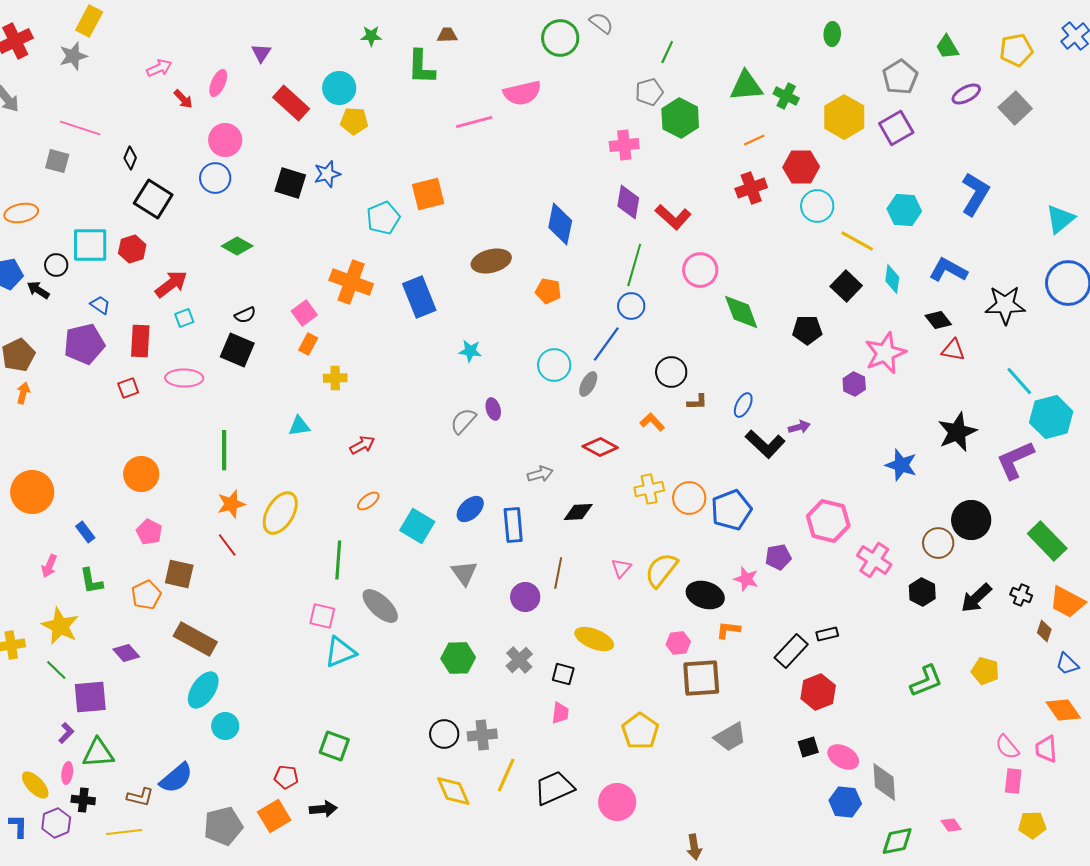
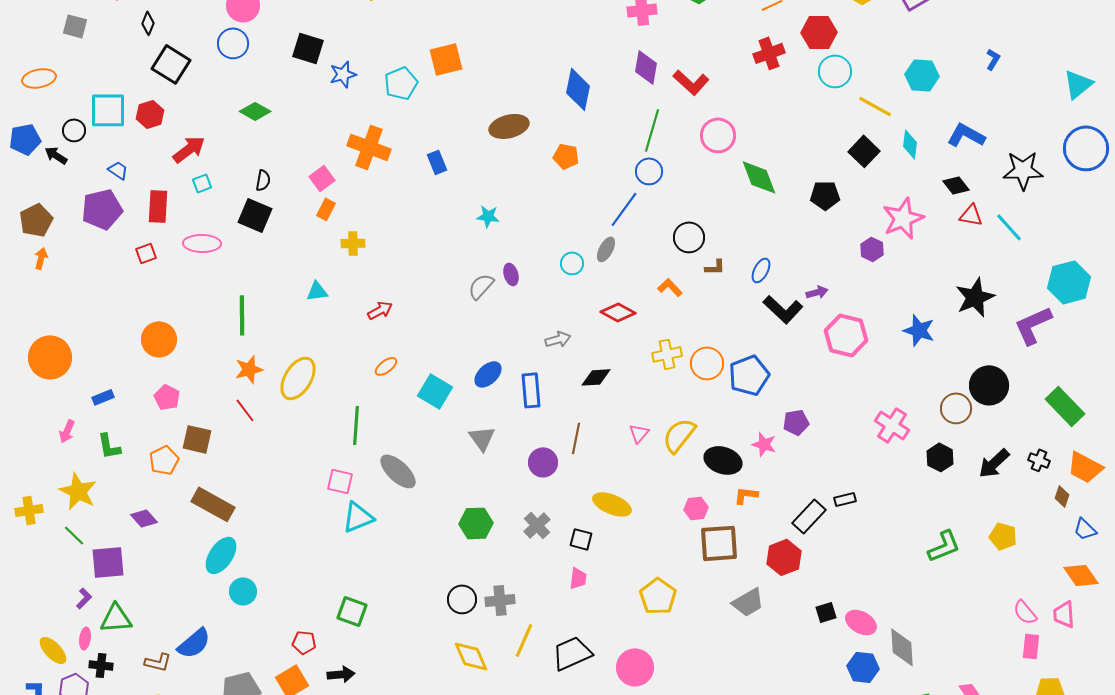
blue star: (327, 174) -> (343, 74), moved
blue L-shape: (975, 194) -> (993, 59), size x0.5
blue rectangle: (419, 297) -> (437, 162), size x0.6
black semicircle: (245, 315) -> (263, 180), turned -55
cyan circle: (554, 365) -> (572, 263), moved, size x0.7
cyan line: (1019, 381) -> (1009, 227), moved
pink hexagon: (828, 521) -> (846, 335), moved
blue rectangle: (85, 532) -> (103, 397), turned -75
red hexagon: (818, 692) -> (784, 557), moved

